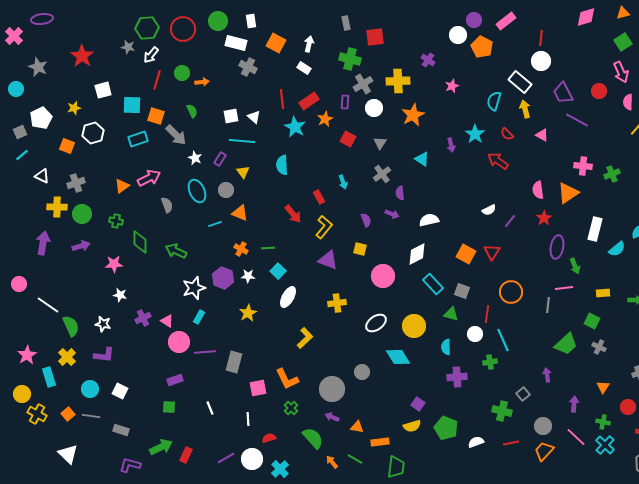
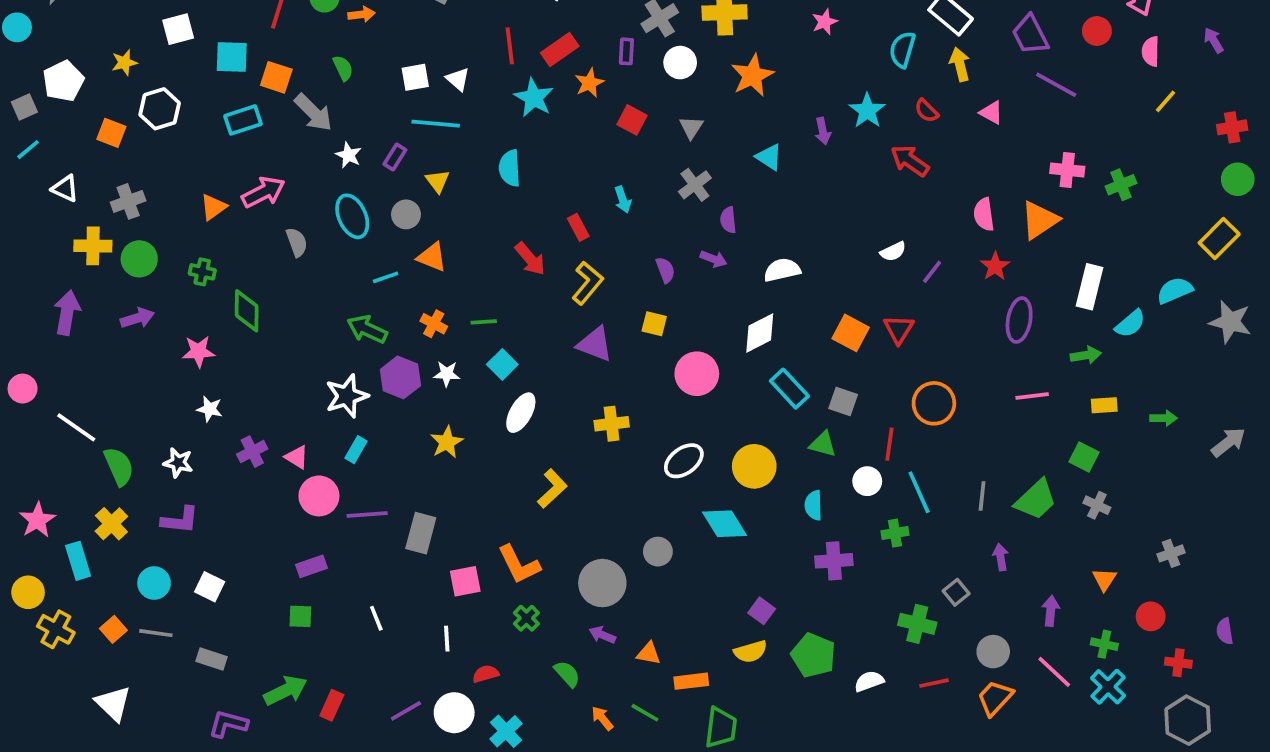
green arrow: (176, 251) -> (367, 329), moved
green arrow: (575, 266) -> (1086, 355), moved, turned -77
gray line: (548, 305) -> (982, 496), moved
green semicircle: (313, 438) -> (567, 674), size x0.7

